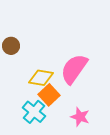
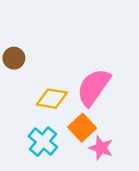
orange square: (49, 95) -> (82, 128), moved

